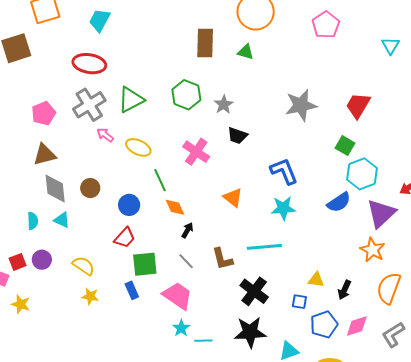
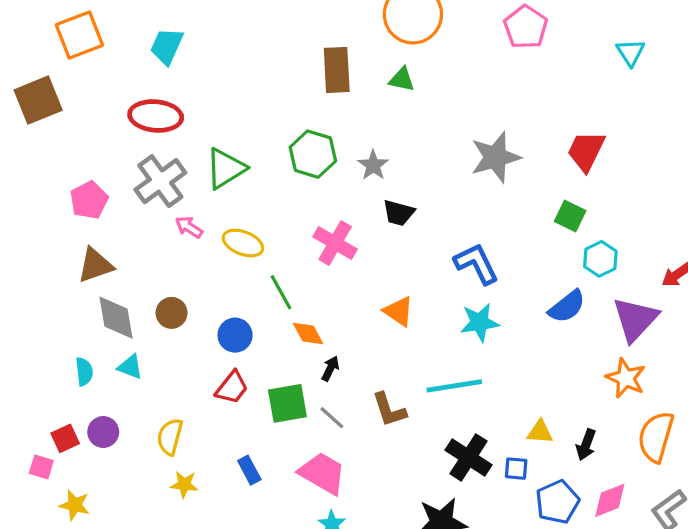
cyan hexagon: (362, 174) -> (600, 259), size x0.7
green square: (145, 264) -> (287, 403), moved
yellow semicircle: (84, 266) -> (170, 437), turned -105
black cross: (254, 291) -> (468, 457), moved

